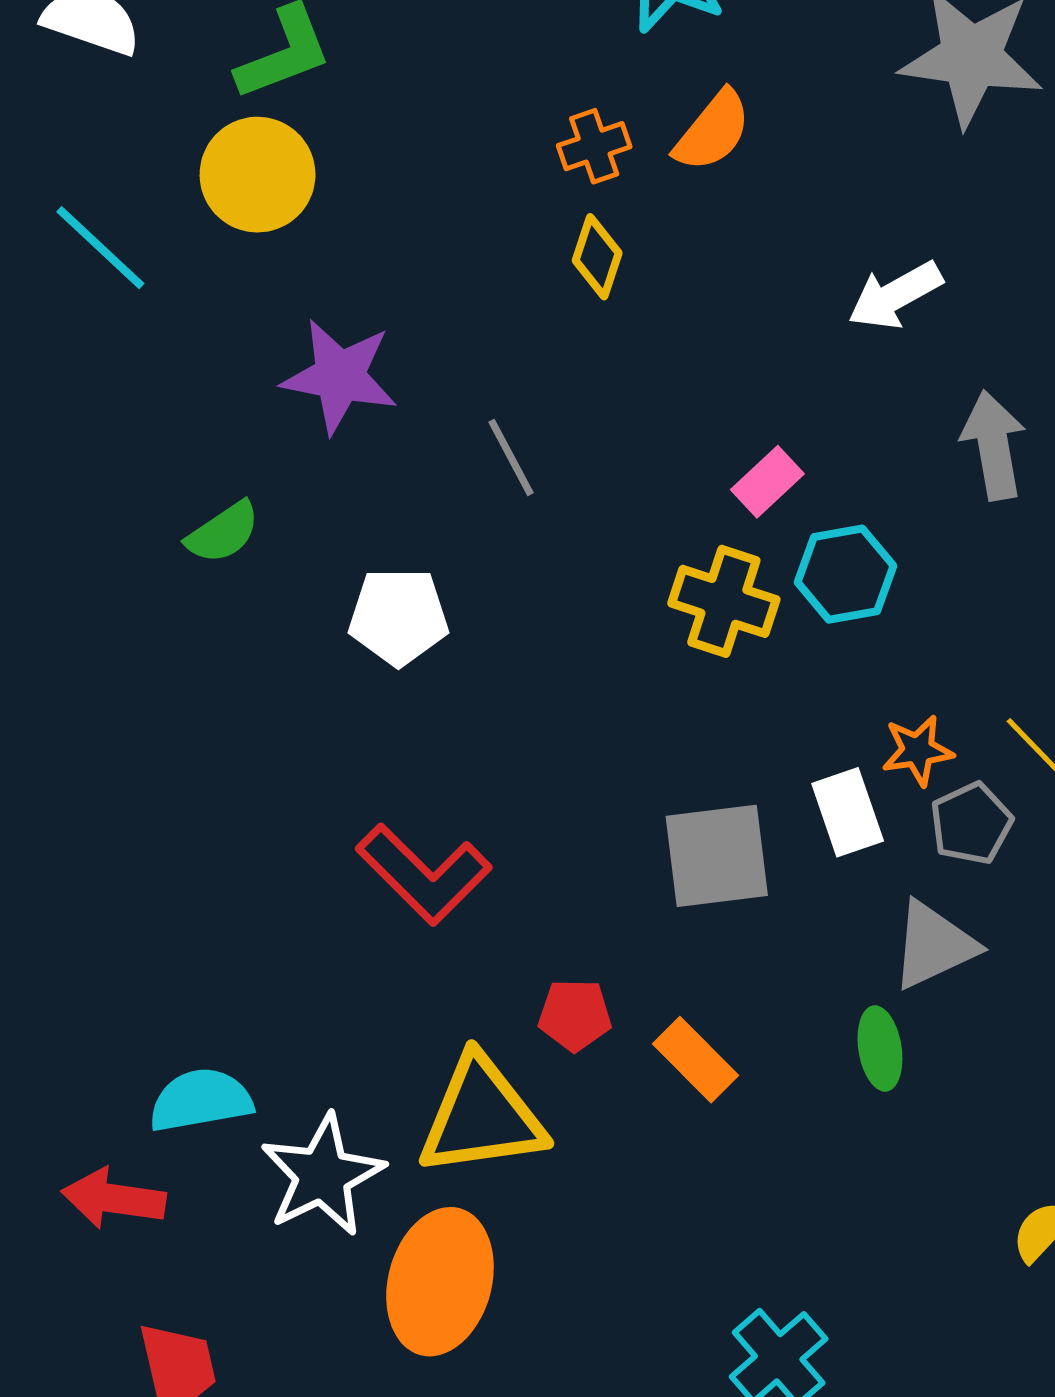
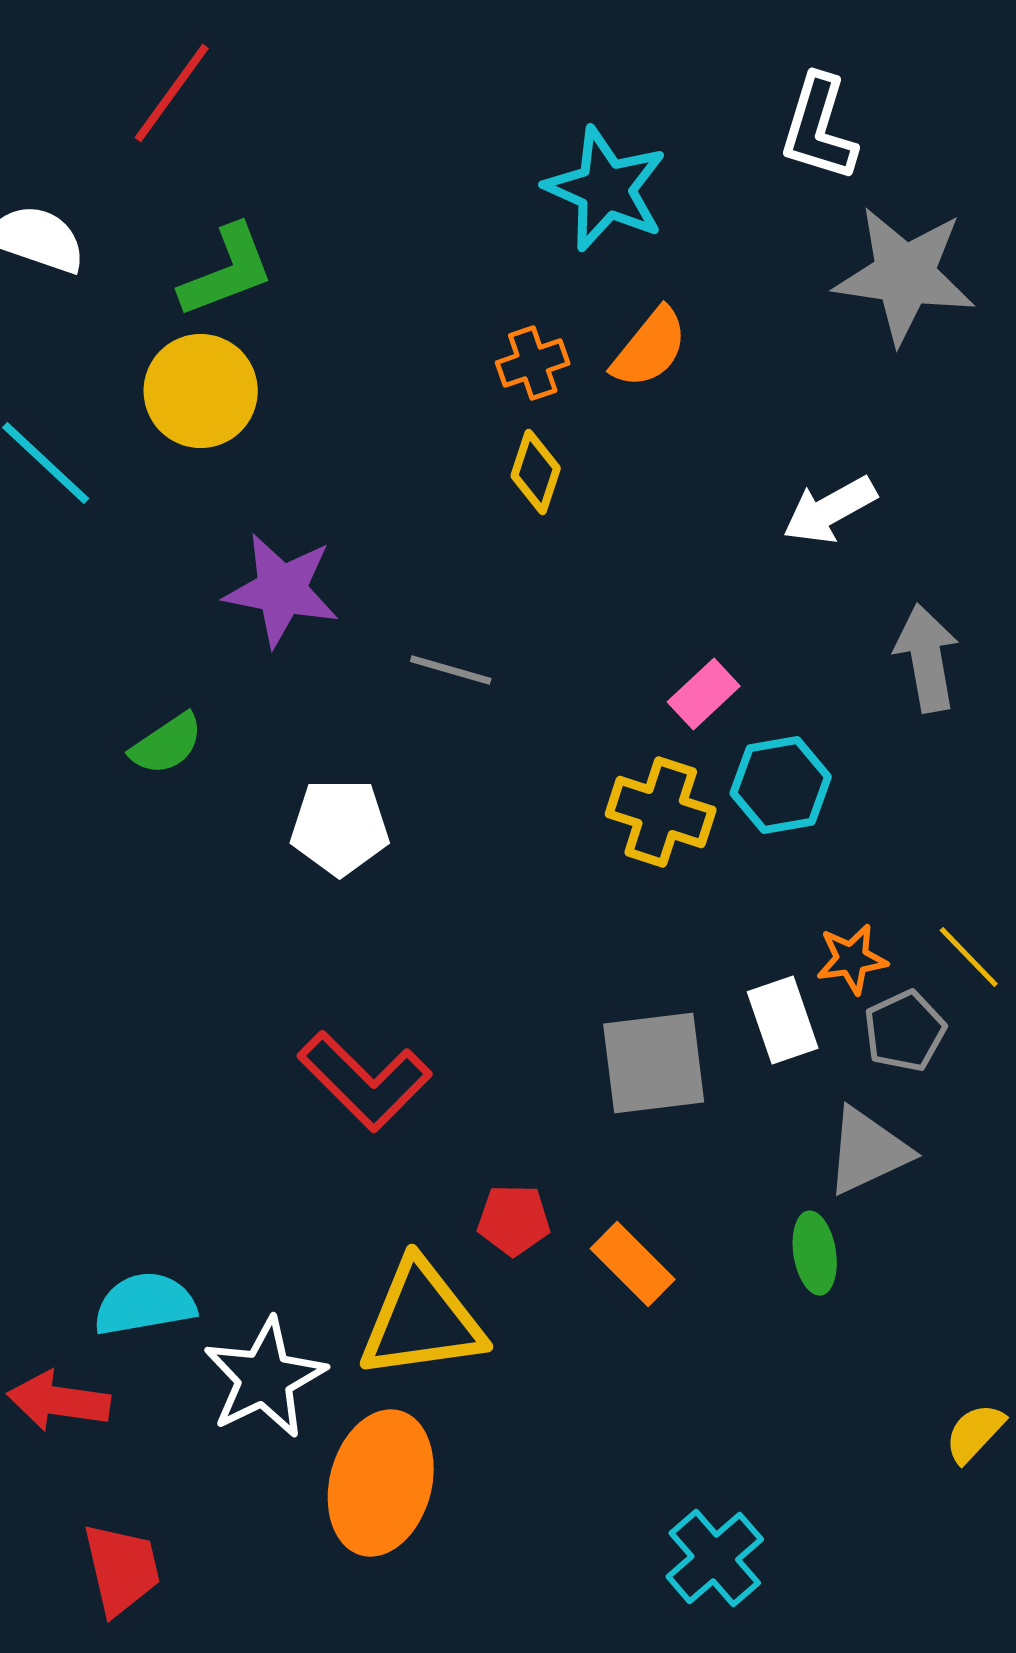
gray line: (511, 457) -> (451, 670), turned -46

